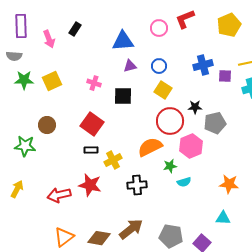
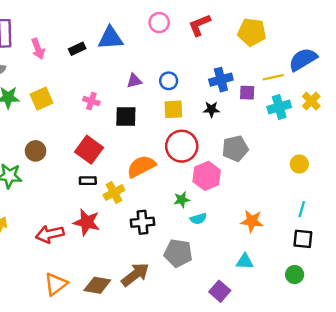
yellow pentagon: (229, 25) -> (252, 32), turned 30
pink circle: (159, 28) -> (159, 23), moved
black rectangle: (75, 29) -> (77, 49), moved, turned 32
blue triangle: (123, 41) -> (110, 38), moved
yellow square: (163, 90) -> (173, 109), turned -36
black star: (195, 107) -> (211, 109), moved
orange semicircle: (150, 147) -> (141, 166), moved
gray pentagon: (171, 236) -> (178, 253), moved

